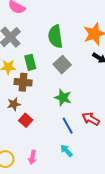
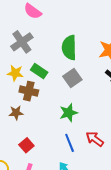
green rectangle: (30, 62) -> (39, 71), turned -49
green star: (63, 98) -> (68, 113), turned 30
red square: (26, 120) -> (26, 145), moved

